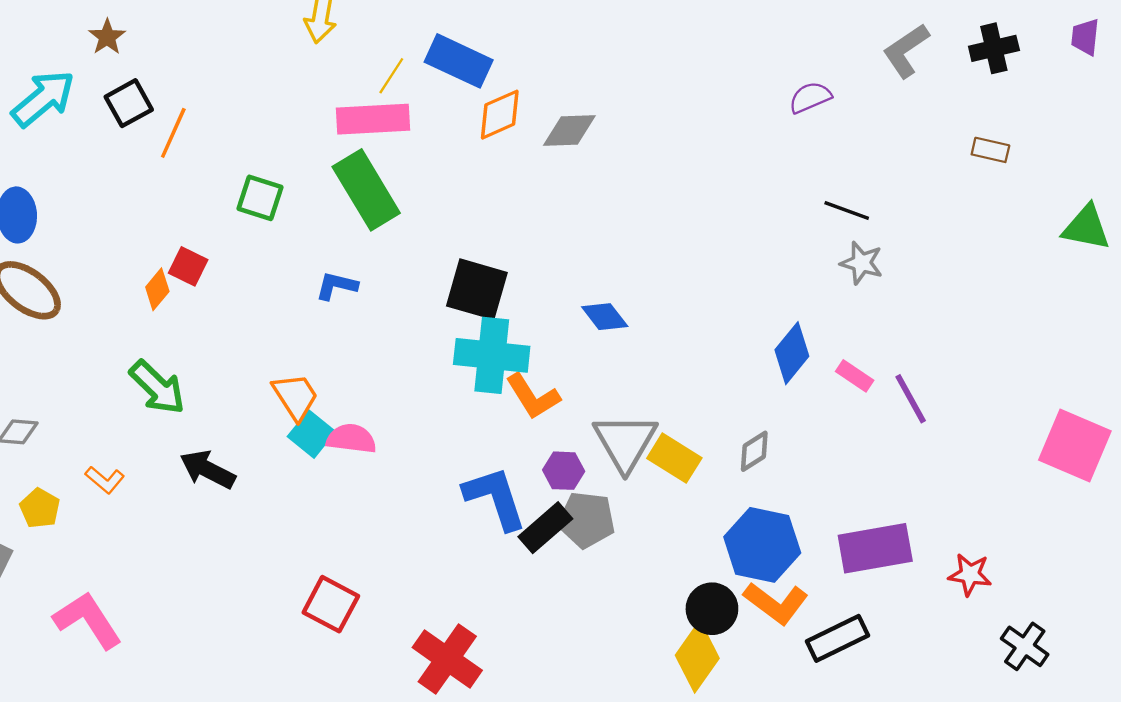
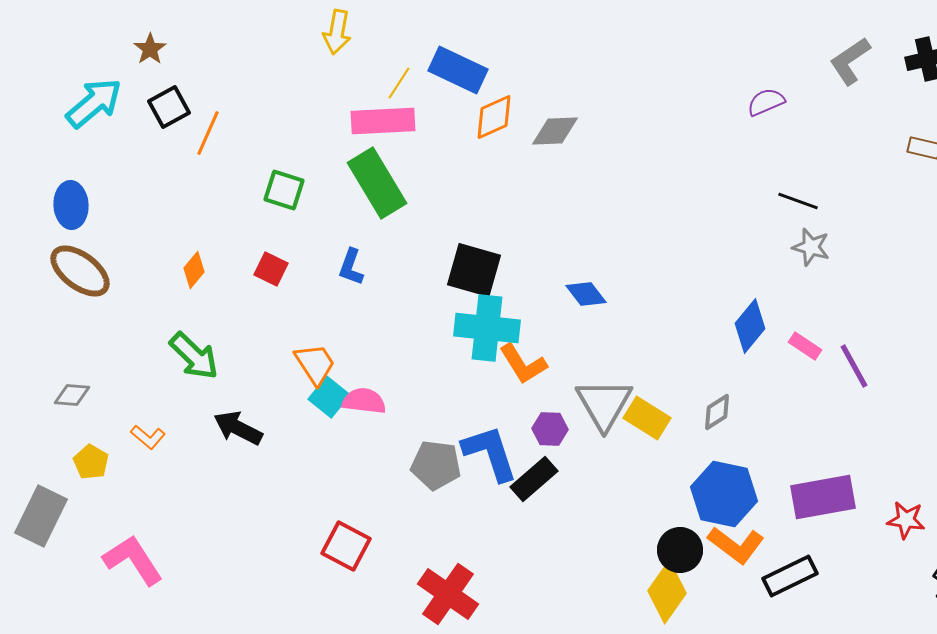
red square: (188, 266) -> (271, 269), moved
blue L-shape: (336, 286) -> (351, 267), turned -84
gray pentagon: (586, 520) -> (436, 465), moved

